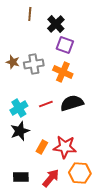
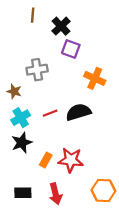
brown star: (13, 62) -> (14, 91), moved
orange cross: (63, 72) -> (95, 78), moved
orange hexagon: (80, 173) -> (103, 191), moved
red arrow: (51, 178) -> (56, 194), turned 126

